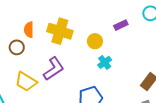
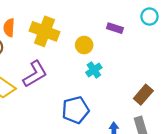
purple rectangle: (121, 25) -> (115, 28), turned 40

